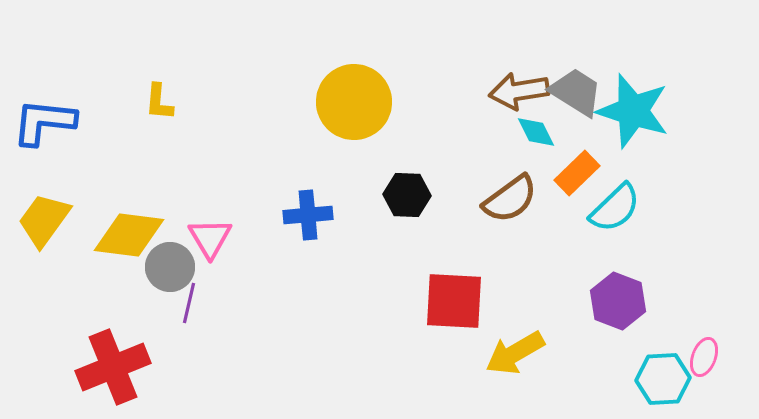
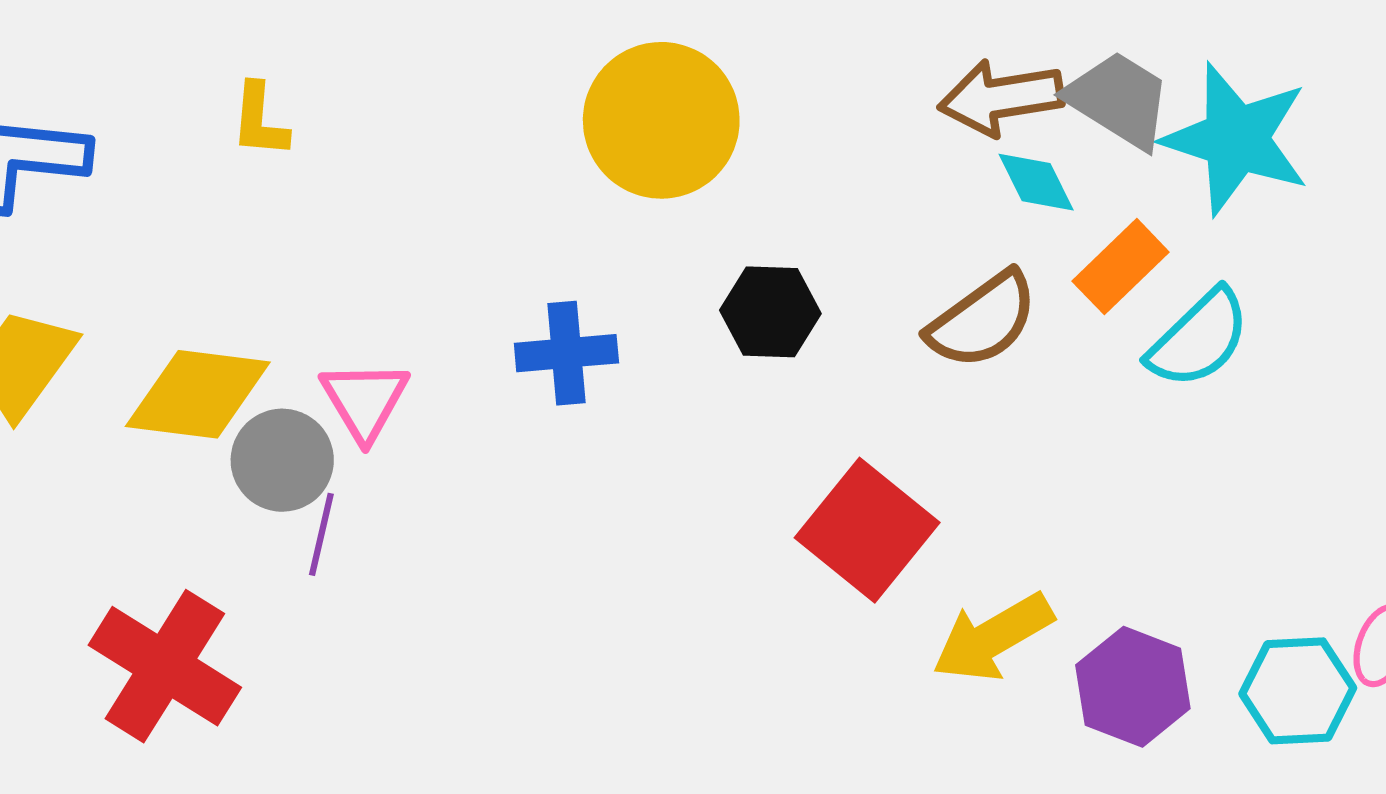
red square: (454, 301) -> (867, 530), turned 36
purple hexagon: (618, 301) -> (1133, 687), moved
red cross: (113, 367) -> (165, 666), turned -36

